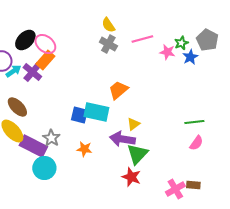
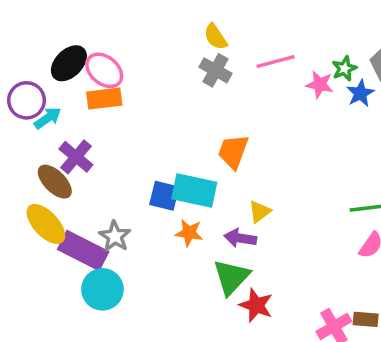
orange rectangle: (45, 60) -> (104, 99), turned 42
purple cross: (32, 72) -> (76, 157), moved
orange trapezoid: (118, 90) -> (233, 152), turned -30
purple arrow: (122, 139) -> (240, 238), size x0.7
orange star: (84, 149) -> (189, 233), moved
green triangle: (137, 154) -> (231, 277), moved

